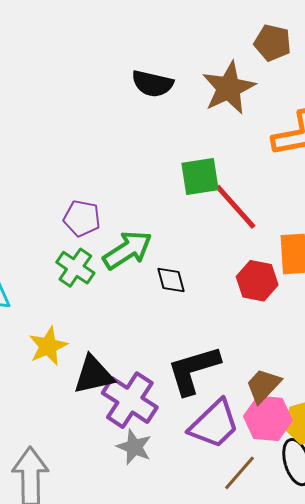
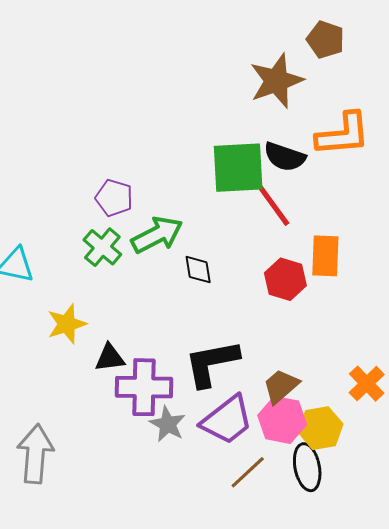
black semicircle: (152, 84) -> (285, 157), moved
green square: (200, 176) -> (238, 168), size x1.4
black triangle: (94, 375) -> (110, 358), size x0.7
purple cross: (130, 400) -> (144, 387), turned -38
gray star: (134, 447) -> (168, 424), moved

